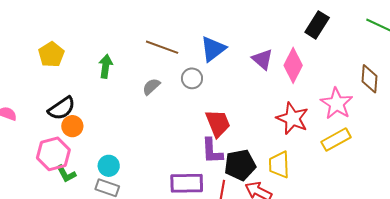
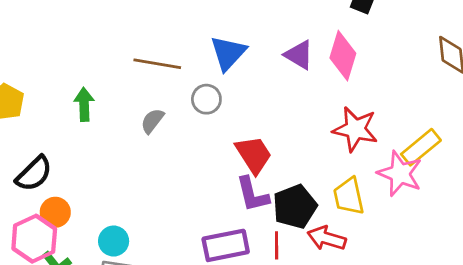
pink star: (337, 104) -> (400, 174), moved
orange circle: (72, 126) -> (55, 212), moved

